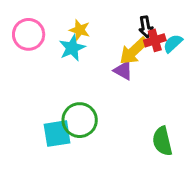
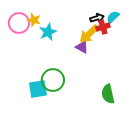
black arrow: (146, 27) -> (97, 18), turned -96
yellow star: (80, 30) -> (34, 20), moved
cyan semicircle: (173, 43) -> (113, 17), moved

